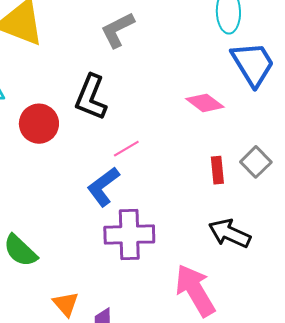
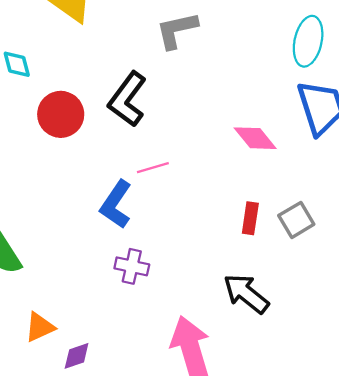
blue L-shape: (103, 187) -> (116, 204), turned -33
purple cross: (129, 235) -> (132, 266), size x0.6
orange triangle: (66, 304) -> (40, 327), turned 32

